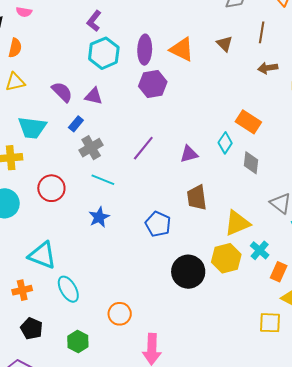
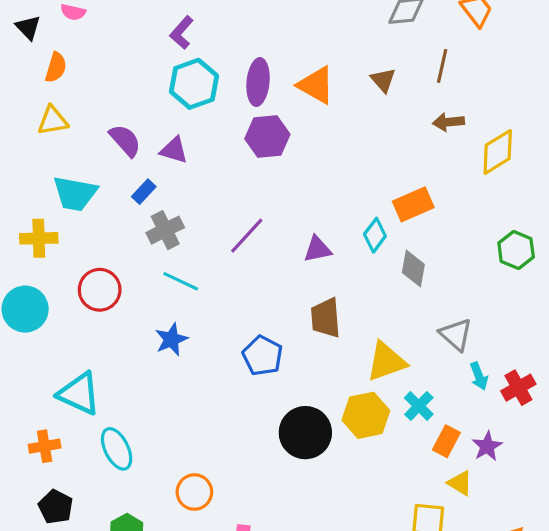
orange rectangle: (248, 122) -> (413, 204), turned -60

